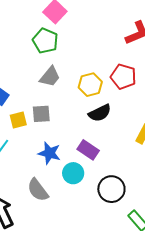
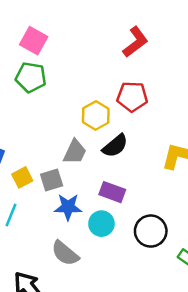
gray trapezoid: (50, 77) -> (75, 152), moved
gray square: (41, 114) -> (52, 180), moved

